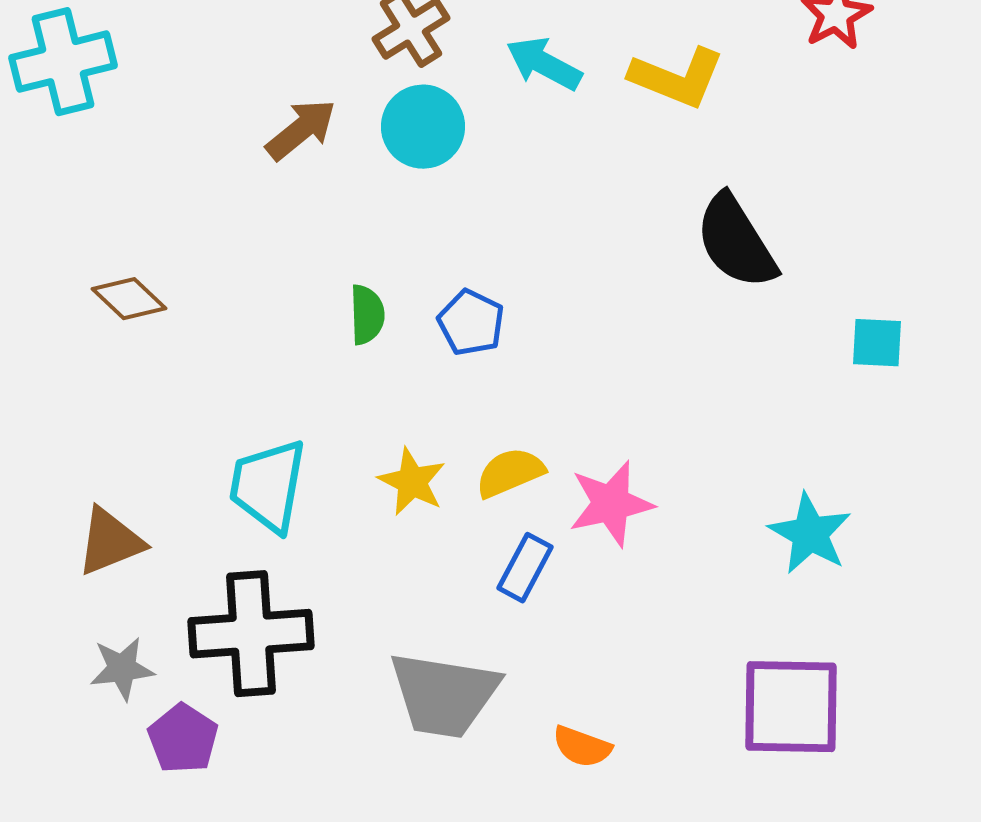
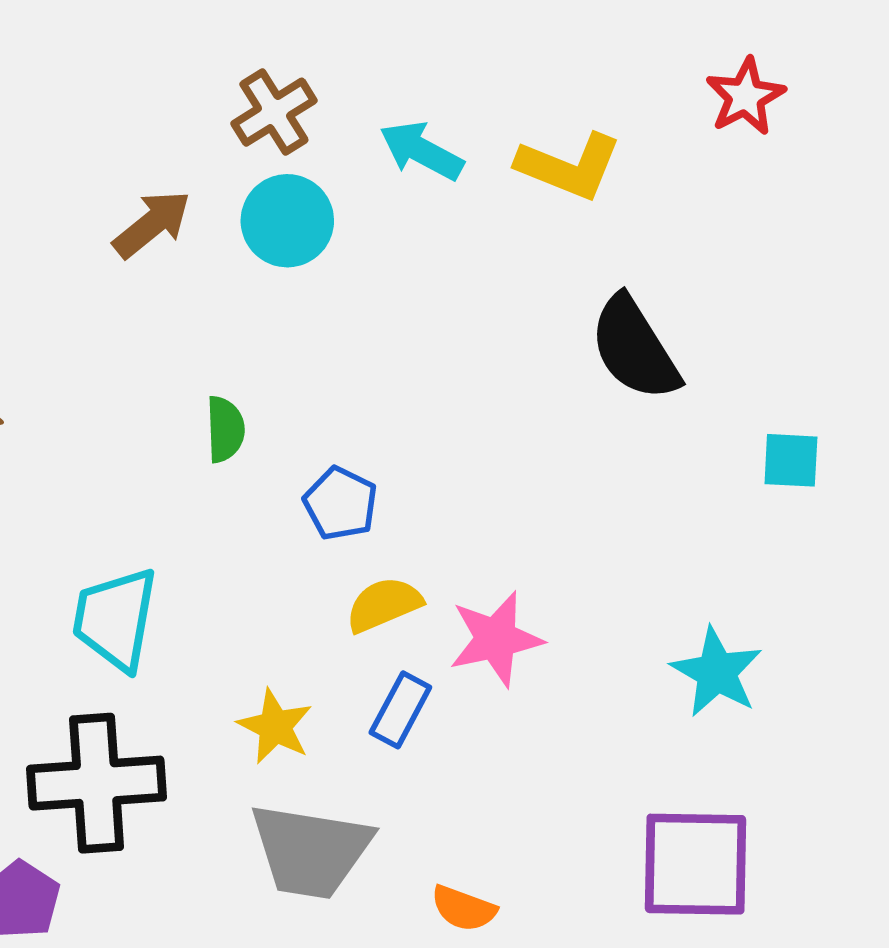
blue pentagon: (471, 323) -> (341, 504), moved
yellow star: (412, 482) -> (275, 727), moved

